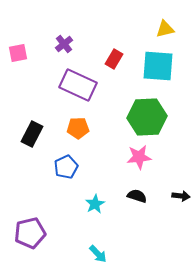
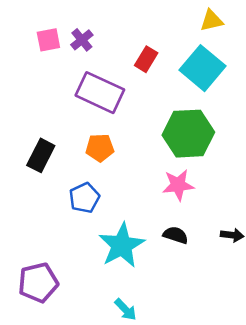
pink square: (18, 53) -> (48, 40), moved
cyan square: (158, 66) -> (203, 68), turned 36
cyan star: (95, 204) -> (122, 245), size x1.8

